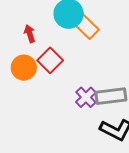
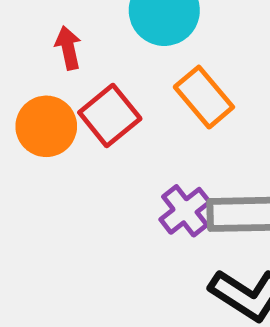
orange rectangle: (86, 27) -> (204, 97), moved

